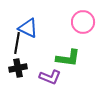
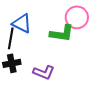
green L-shape: (68, 58) -> (62, 33), moved

